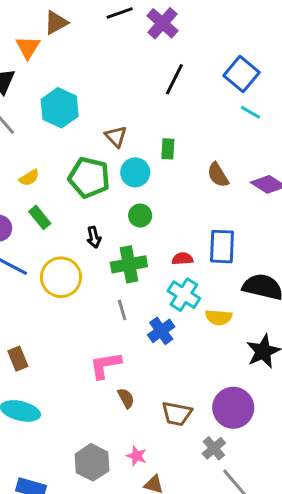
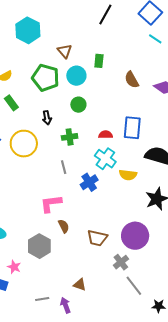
green cross: (129, 264) -> (70, 137), size x0.7
pink star: (137, 456) -> (14, 267), moved
gray hexagon: (92, 462) -> (39, 246), moved

